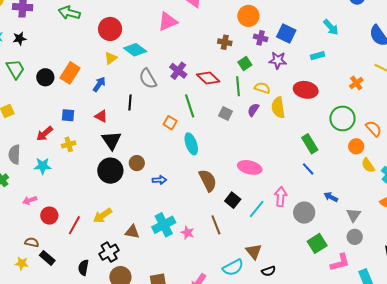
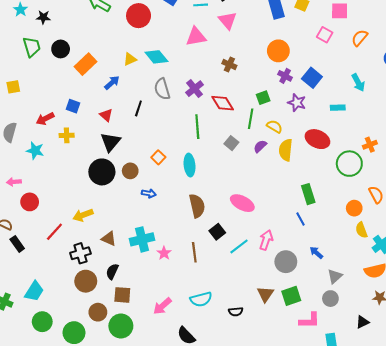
red circle: (110, 29) -> (139, 16), moved
brown cross: (225, 42) -> (229, 65), moved
black circle: (45, 77) -> (61, 49), moved
green circle: (342, 118) -> (349, 164), moved
orange square: (170, 123) -> (158, 157), moved
red line: (74, 225) -> (54, 232), moved
brown triangle: (254, 251) -> (265, 294), moved
black semicircle: (83, 268) -> (112, 272), moved

